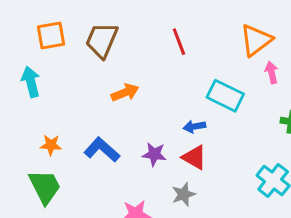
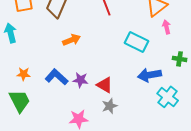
blue arrow: (194, 127) -> (150, 75), moved, size x1.6
purple star: (154, 154) -> (81, 80), moved
red triangle: (194, 157) -> (105, 85), moved

